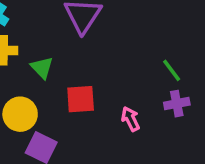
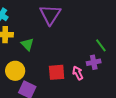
red square: (81, 99) -> (57, 72), moved
purple cross: (177, 104) -> (94, 62), moved

